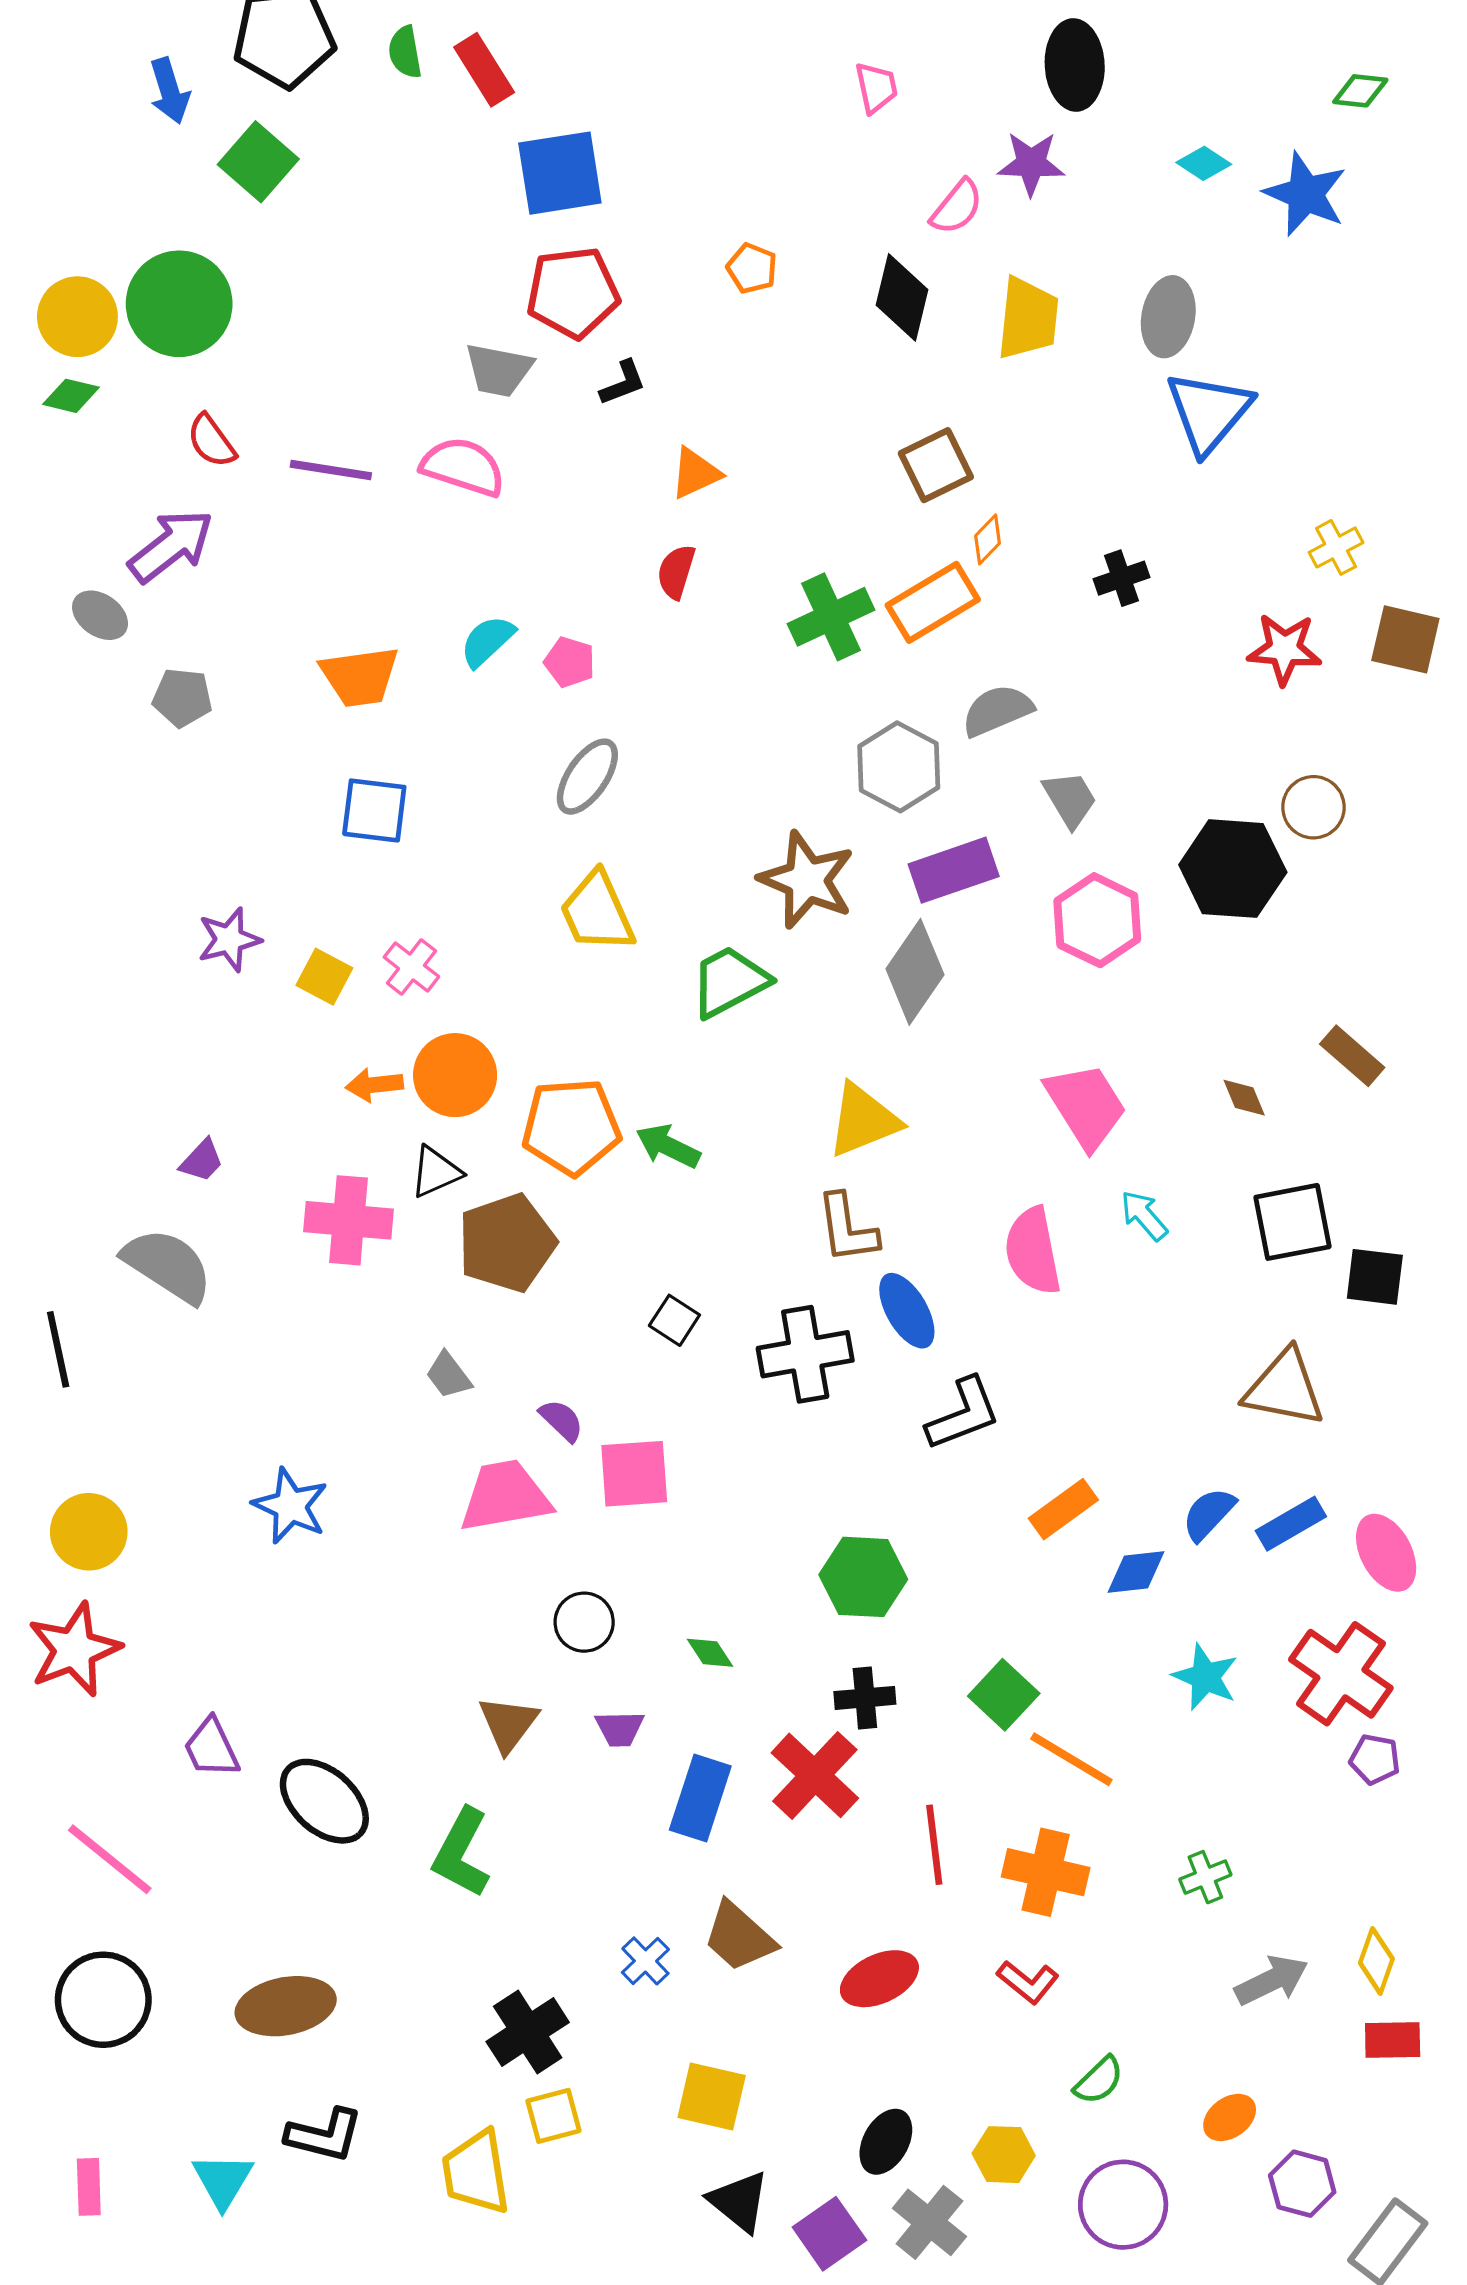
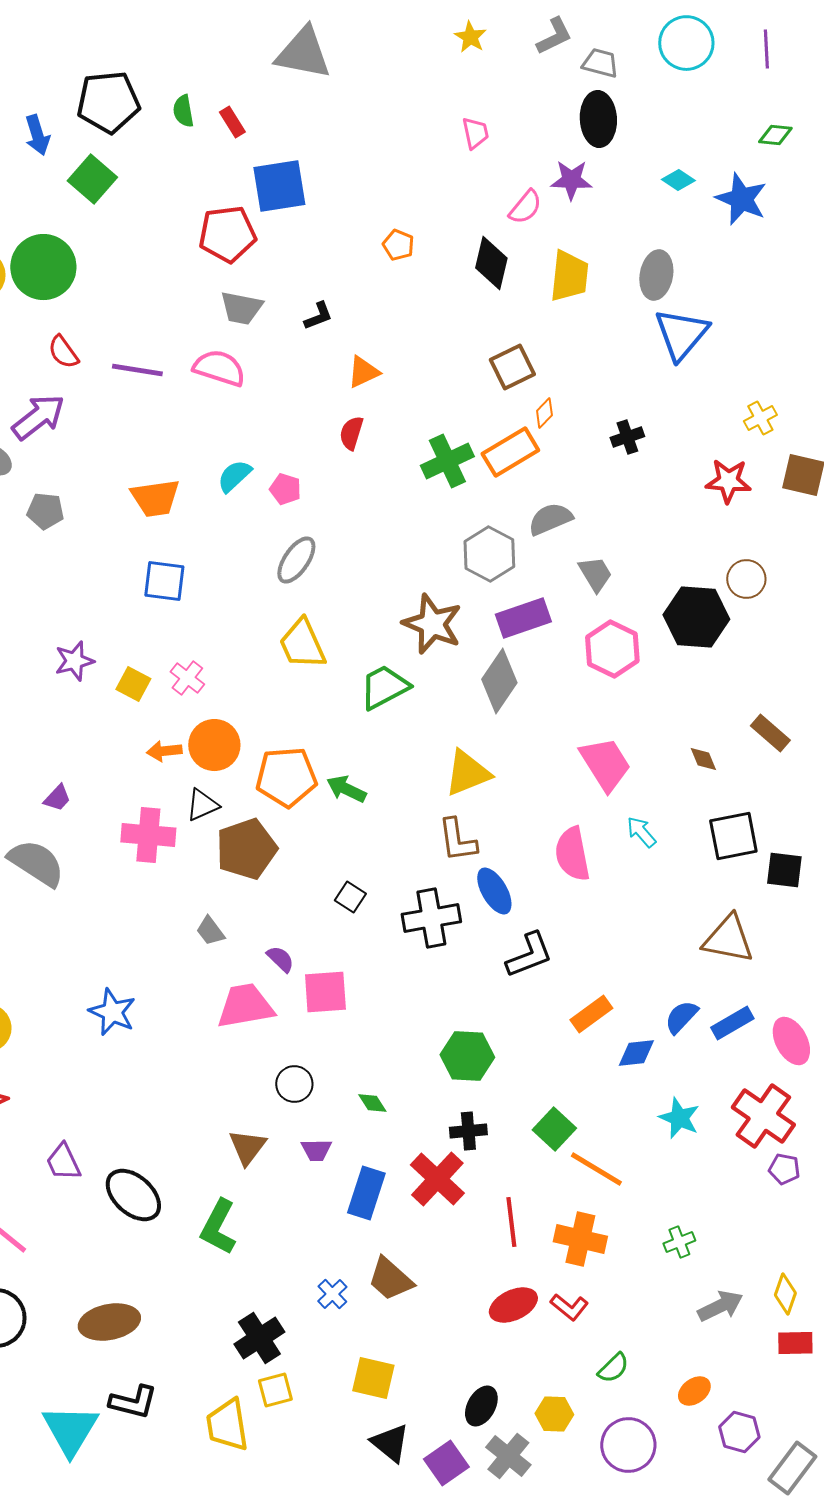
red rectangle: (484, 70) -> (232, 122), size x0.7
red pentagon: (573, 293) -> (227, 234), moved
red ellipse: (879, 1979) -> (513, 1305), moved
cyan triangle: (223, 2180) -> (70, 1430), size x1.5

